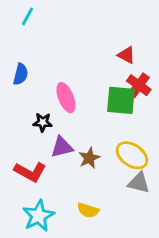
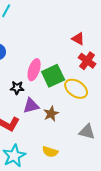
pink ellipse: (66, 98) -> (34, 70), turned 40
green square: (121, 100) -> (53, 76), moved, turned -30
yellow ellipse: (132, 155) -> (76, 89), moved

